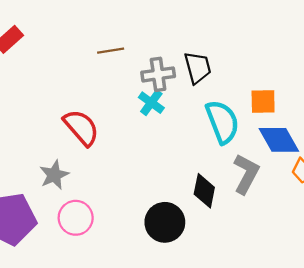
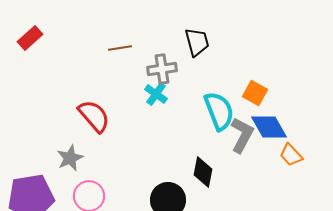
black trapezoid: (198, 68) -> (197, 42), moved
orange square: (263, 101) -> (255, 93), turned 30
gray L-shape: (246, 174) -> (242, 135), moved

